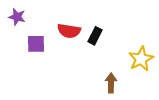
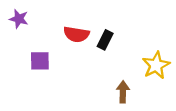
purple square: (36, 44) -> (40, 61), moved

